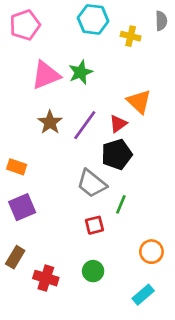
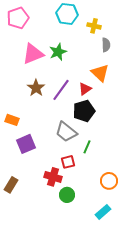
gray semicircle: (161, 21) -> (106, 45), moved
purple square: (22, 207) -> (26, 144), moved
red cross: (46, 278) -> (53, 177), moved

